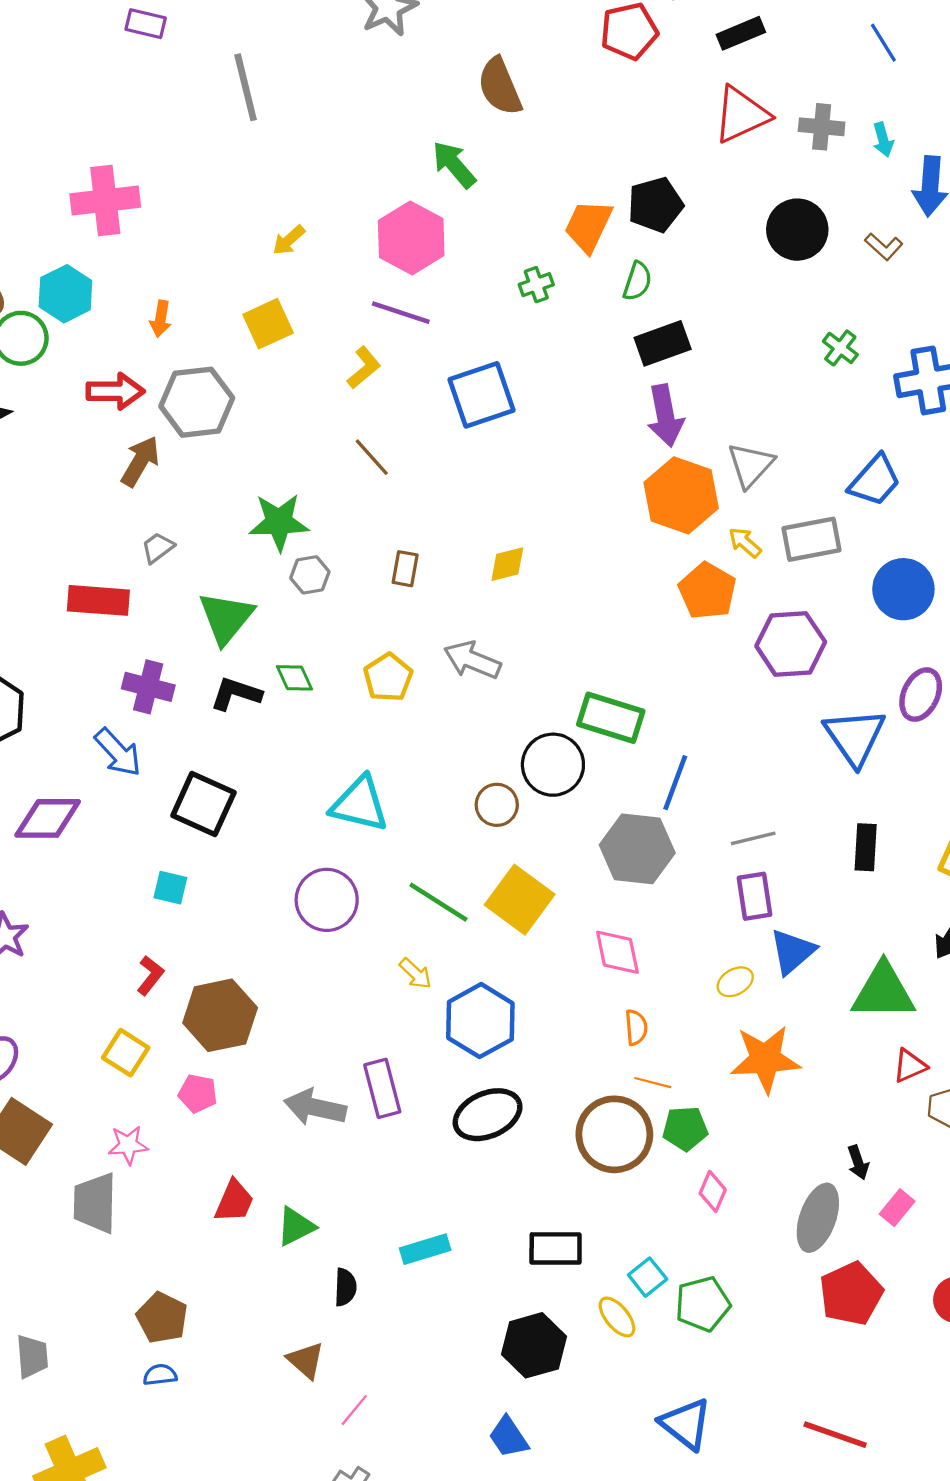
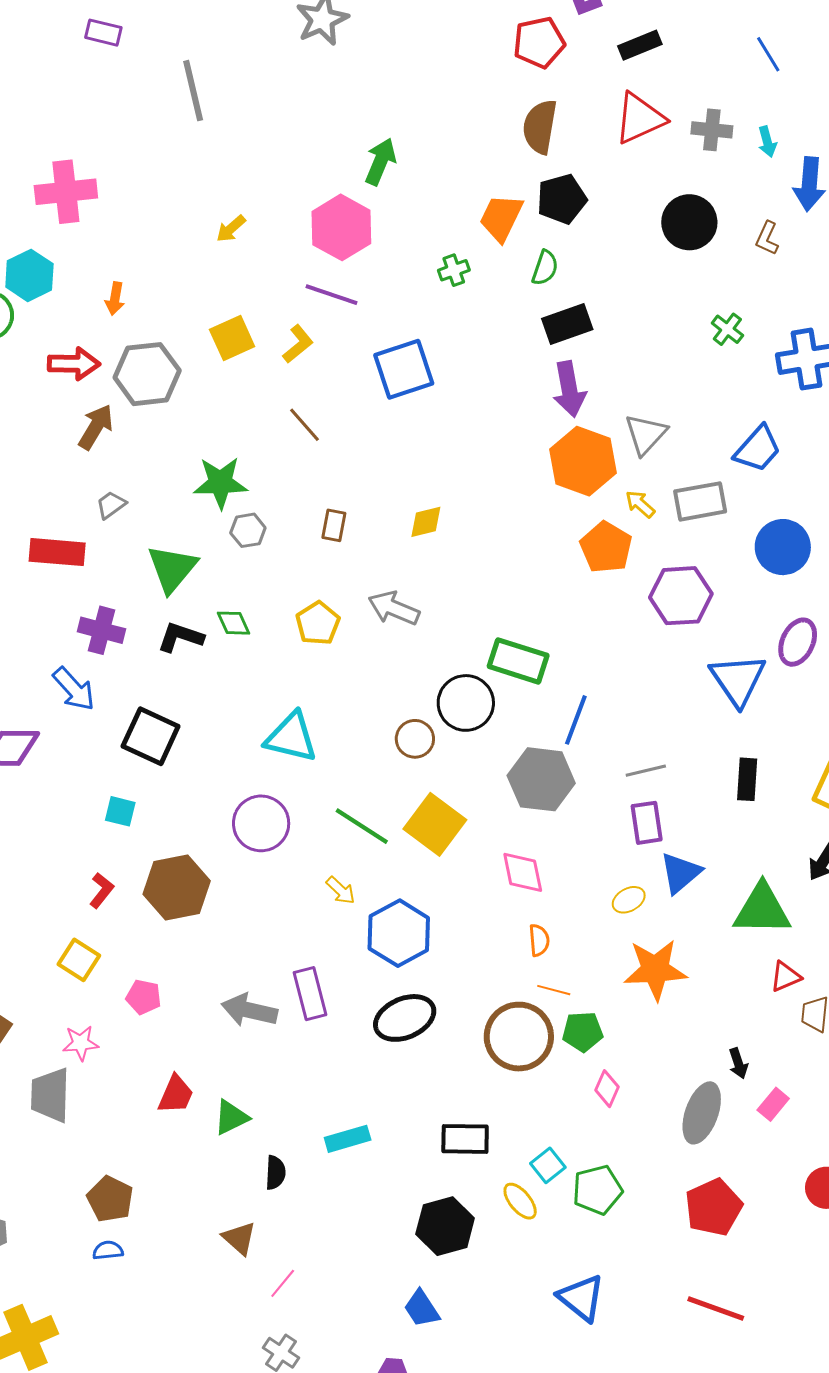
brown semicircle: (500, 86) -> (540, 127), moved, turned 32
green arrow: (454, 165) -> (380, 162), turned 63
brown L-shape: (884, 247) -> (767, 238), turned 72
yellow square: (268, 324) -> (232, 338), moved
brown hexagon: (220, 1015) -> (177, 887), moved
red pentagon: (851, 1294) -> (713, 1207), moved

